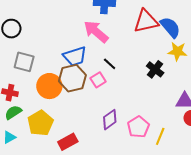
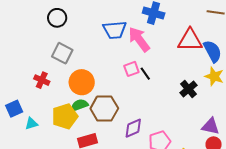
blue trapezoid: (75, 56) -> (115, 30), moved
brown hexagon: (72, 78) -> (104, 108), moved
pink square: (98, 80) -> (131, 69), moved
green semicircle: (13, 112) -> (79, 105), moved

